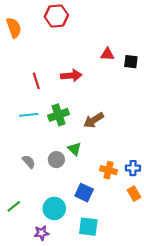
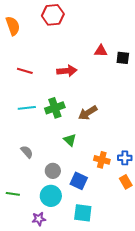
red line: (36, 81) -> (25, 71), moved, turned -56
gray circle: (56, 160) -> (53, 171), moved
green line: (14, 206) -> (13, 194), turned 48

